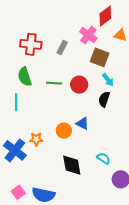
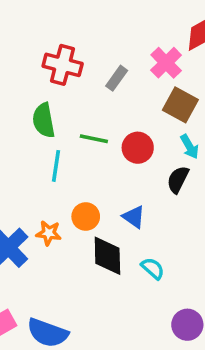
cyan line: (16, 102) -> (56, 166), moved
orange circle: (64, 131) -> (86, 217), moved
cyan semicircle: (103, 158) -> (153, 268), moved
black diamond: (72, 165) -> (107, 256), moved

